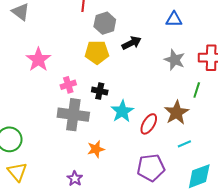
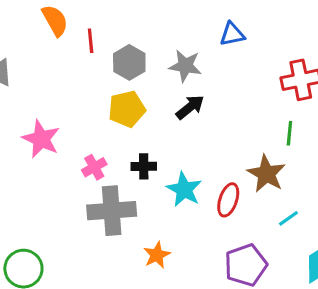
black arrow: (131, 43) -> (190, 107), moved
gray star: (175, 60) -> (185, 66), moved

